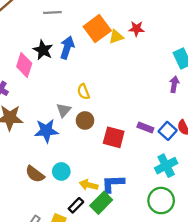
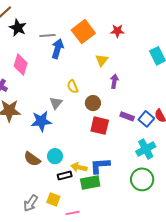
gray line: (52, 13) -> (48, 35), moved
yellow triangle: (116, 37) -> (102, 60), moved, turned -32
black star: (43, 50) -> (18, 28), moved
purple arrow: (174, 84) -> (114, 81), moved
brown circle: (85, 120) -> (93, 103), moved
green rectangle: (101, 203) -> (90, 182), turned 36
black rectangle: (76, 205) -> (65, 175), moved, turned 32

